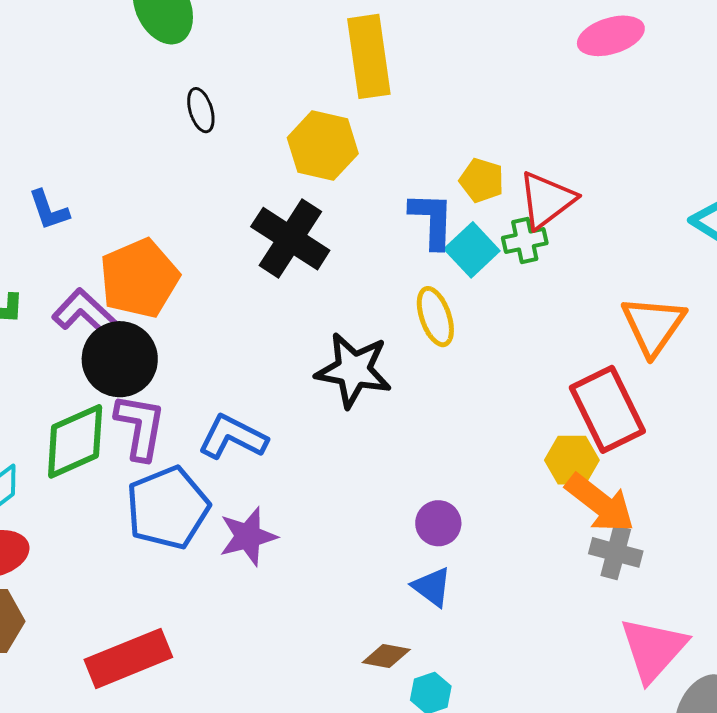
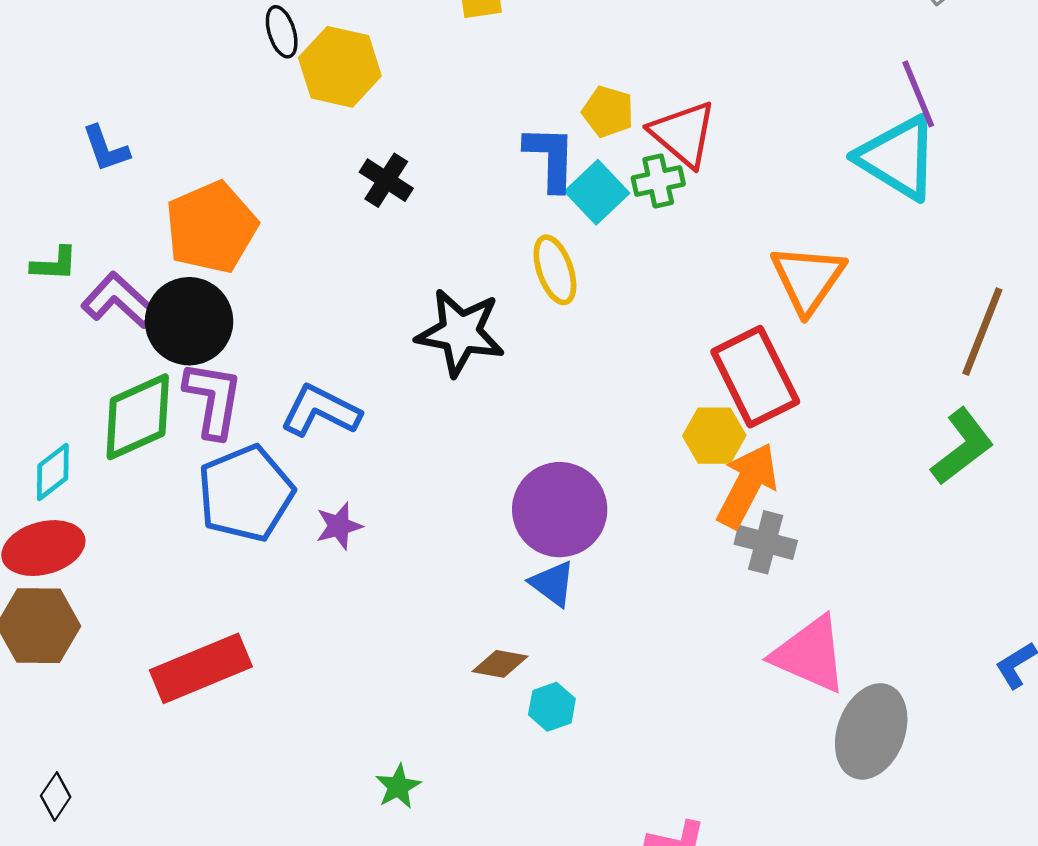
yellow hexagon: (323, 146) -> (340, 67), moved
red triangle: (547, 200) -> (683, 134), turned -42
black cross: (290, 239) -> (386, 180), size x0.6
purple L-shape: (85, 313) -> (119, 301), moved
orange arrow: (600, 503) -> (747, 485), turned -100
purple circle: (438, 523) -> (560, 510), size x1.8
purple star: (248, 536) -> (339, 526), size x0.7
pink triangle: (653, 649) -> (810, 654), turned -48

